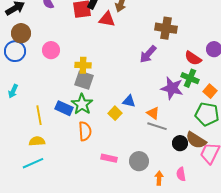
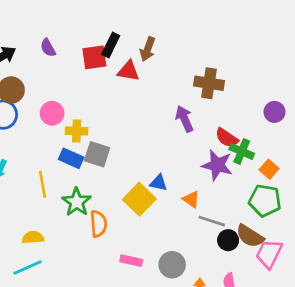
purple arrow: (148, 54) -> (184, 119), turned 114
red semicircle: (193, 58) -> (227, 138), moved
yellow cross: (83, 65) -> (77, 131), moved
green star: (82, 104) -> (77, 202), moved
blue rectangle: (64, 108) -> (71, 158), moved
yellow square: (115, 113) -> (139, 199), size x1.6
yellow line: (39, 115) -> (42, 184), moved
gray line: (157, 126) -> (212, 221), moved

